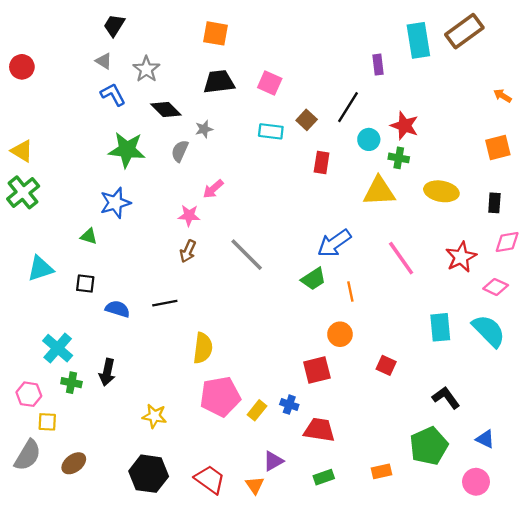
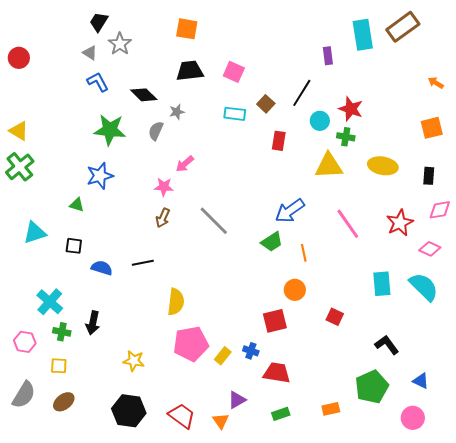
gray star: (146, 69) -> (120, 44), moved
yellow square: (47, 422) -> (59, 366), moved

